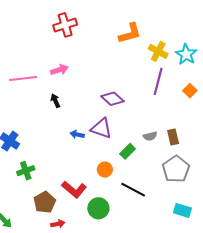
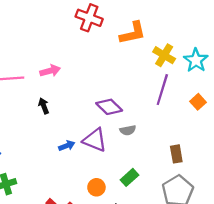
red cross: (65, 25) -> (89, 18), moved, turned 35
blue arrow: (77, 134) -> (67, 146), turned 144
gray semicircle: (150, 136) -> (128, 130), moved
green rectangle: (128, 151) -> (129, 177), moved

